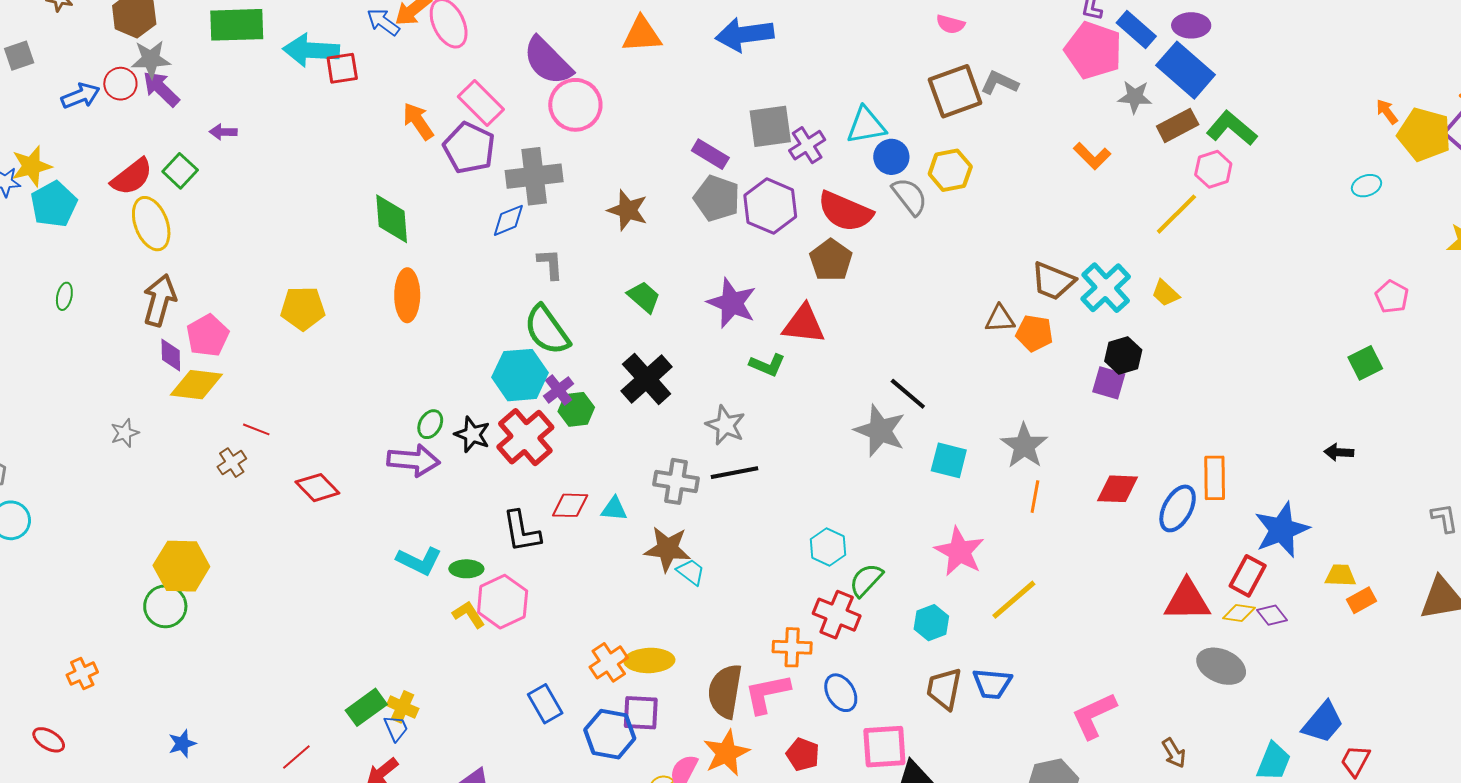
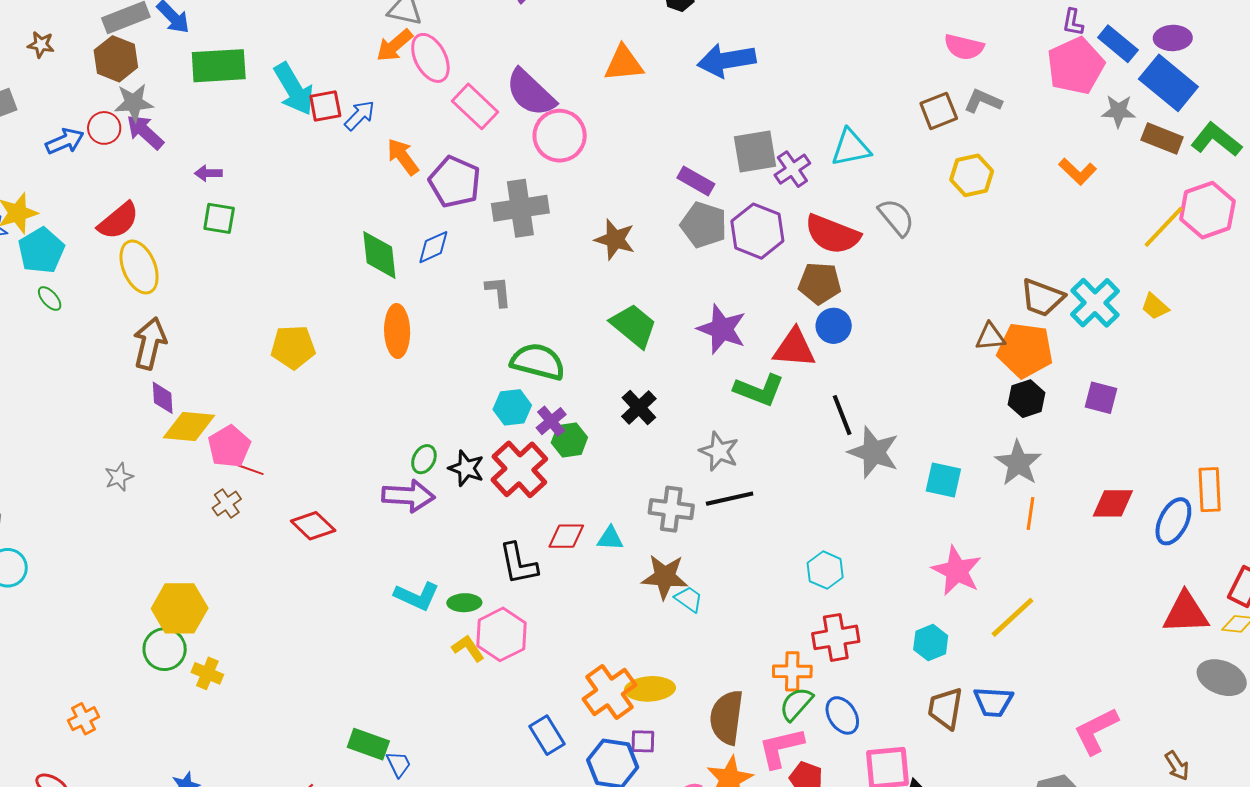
blue arrow: (383, 22) -> (360, 115), moved, turned 100
pink semicircle: (950, 24) -> (964, 47), moved, size x1.4
cyan arrow: (311, 50) -> (294, 89), turned -122
pink pentagon: (1093, 50) -> (1076, 66), turned 30
brown square: (955, 91) -> (939, 111), size x0.7
pink rectangle: (481, 103) -> (475, 106), moved
brown rectangle: (1178, 125) -> (1162, 138), turned 51
blue circle: (891, 157) -> (834, 326), moved
pink hexagon: (1213, 169) -> (1207, 210), moved, size x1.5
yellow hexagon: (950, 170) -> (972, 175), moved
green square: (180, 171) -> (219, 218), moved, turned -32
blue diamond: (508, 220) -> (433, 247), moved
brown pentagon: (831, 260) -> (820, 283), turned -30
gray L-shape: (550, 264) -> (498, 292), moved
green ellipse: (64, 296) -> (50, 299), moved, turned -52
green trapezoid: (644, 297) -> (634, 326), size x1.4
green semicircle: (547, 330) -> (538, 362), turned 142
orange pentagon: (1034, 333) -> (1025, 350), size x1.5
pink pentagon: (208, 336) -> (229, 446), moved
black hexagon: (1123, 355) -> (1027, 399), moved
green L-shape: (767, 365) -> (759, 390), size x1.4
cyan hexagon: (520, 375) -> (512, 407), size x0.7
black cross: (647, 379) -> (639, 408), size x0.7
black line: (908, 394) -> (842, 415), moved, turned 30
green semicircle: (866, 580) -> (796, 704), moved
red cross: (837, 615) -> (836, 637), turned -30
orange cross: (609, 662) -> (609, 692), size x1.4
pink L-shape: (767, 694) -> (781, 748), moved
green rectangle: (366, 707) -> (368, 744), turned 57
yellow cross: (403, 707) -> (207, 673), moved
purple square: (641, 713) -> (643, 741), size x0.7

